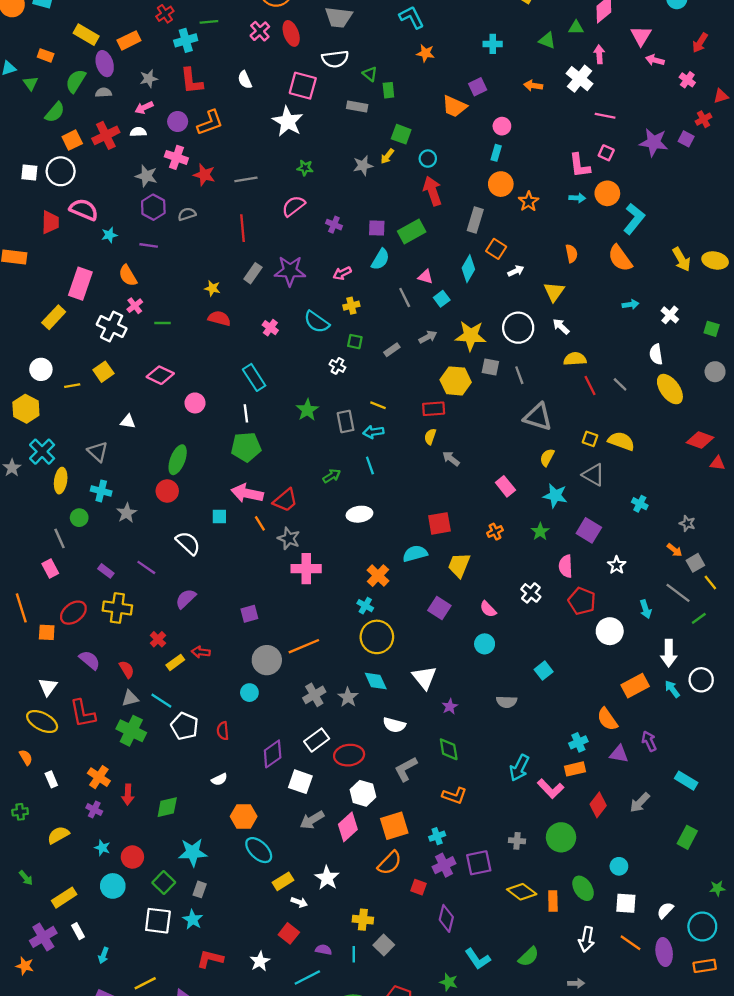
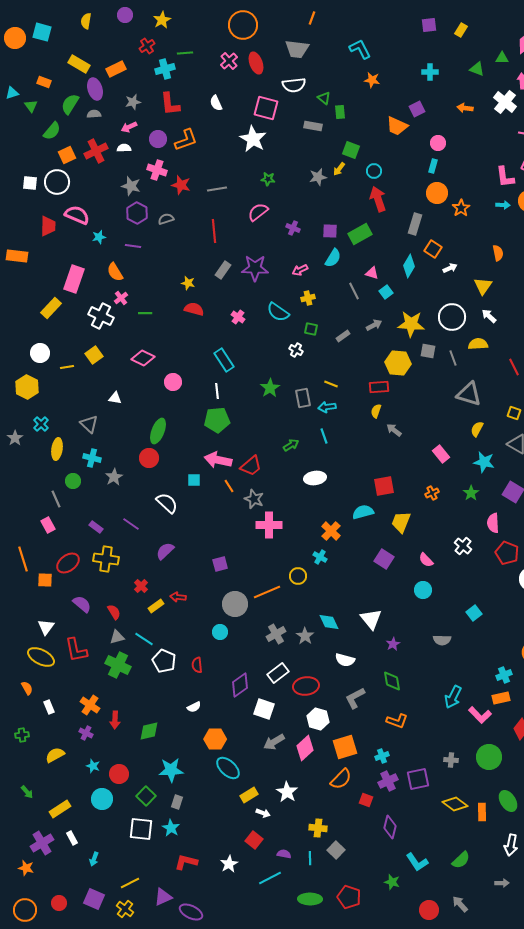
yellow semicircle: (575, 359) -> (478, 344), moved
cyan cross: (42, 452) -> (41, 424), size x0.7
yellow circle: (377, 637) -> (298, 576), moved, size x0.6

